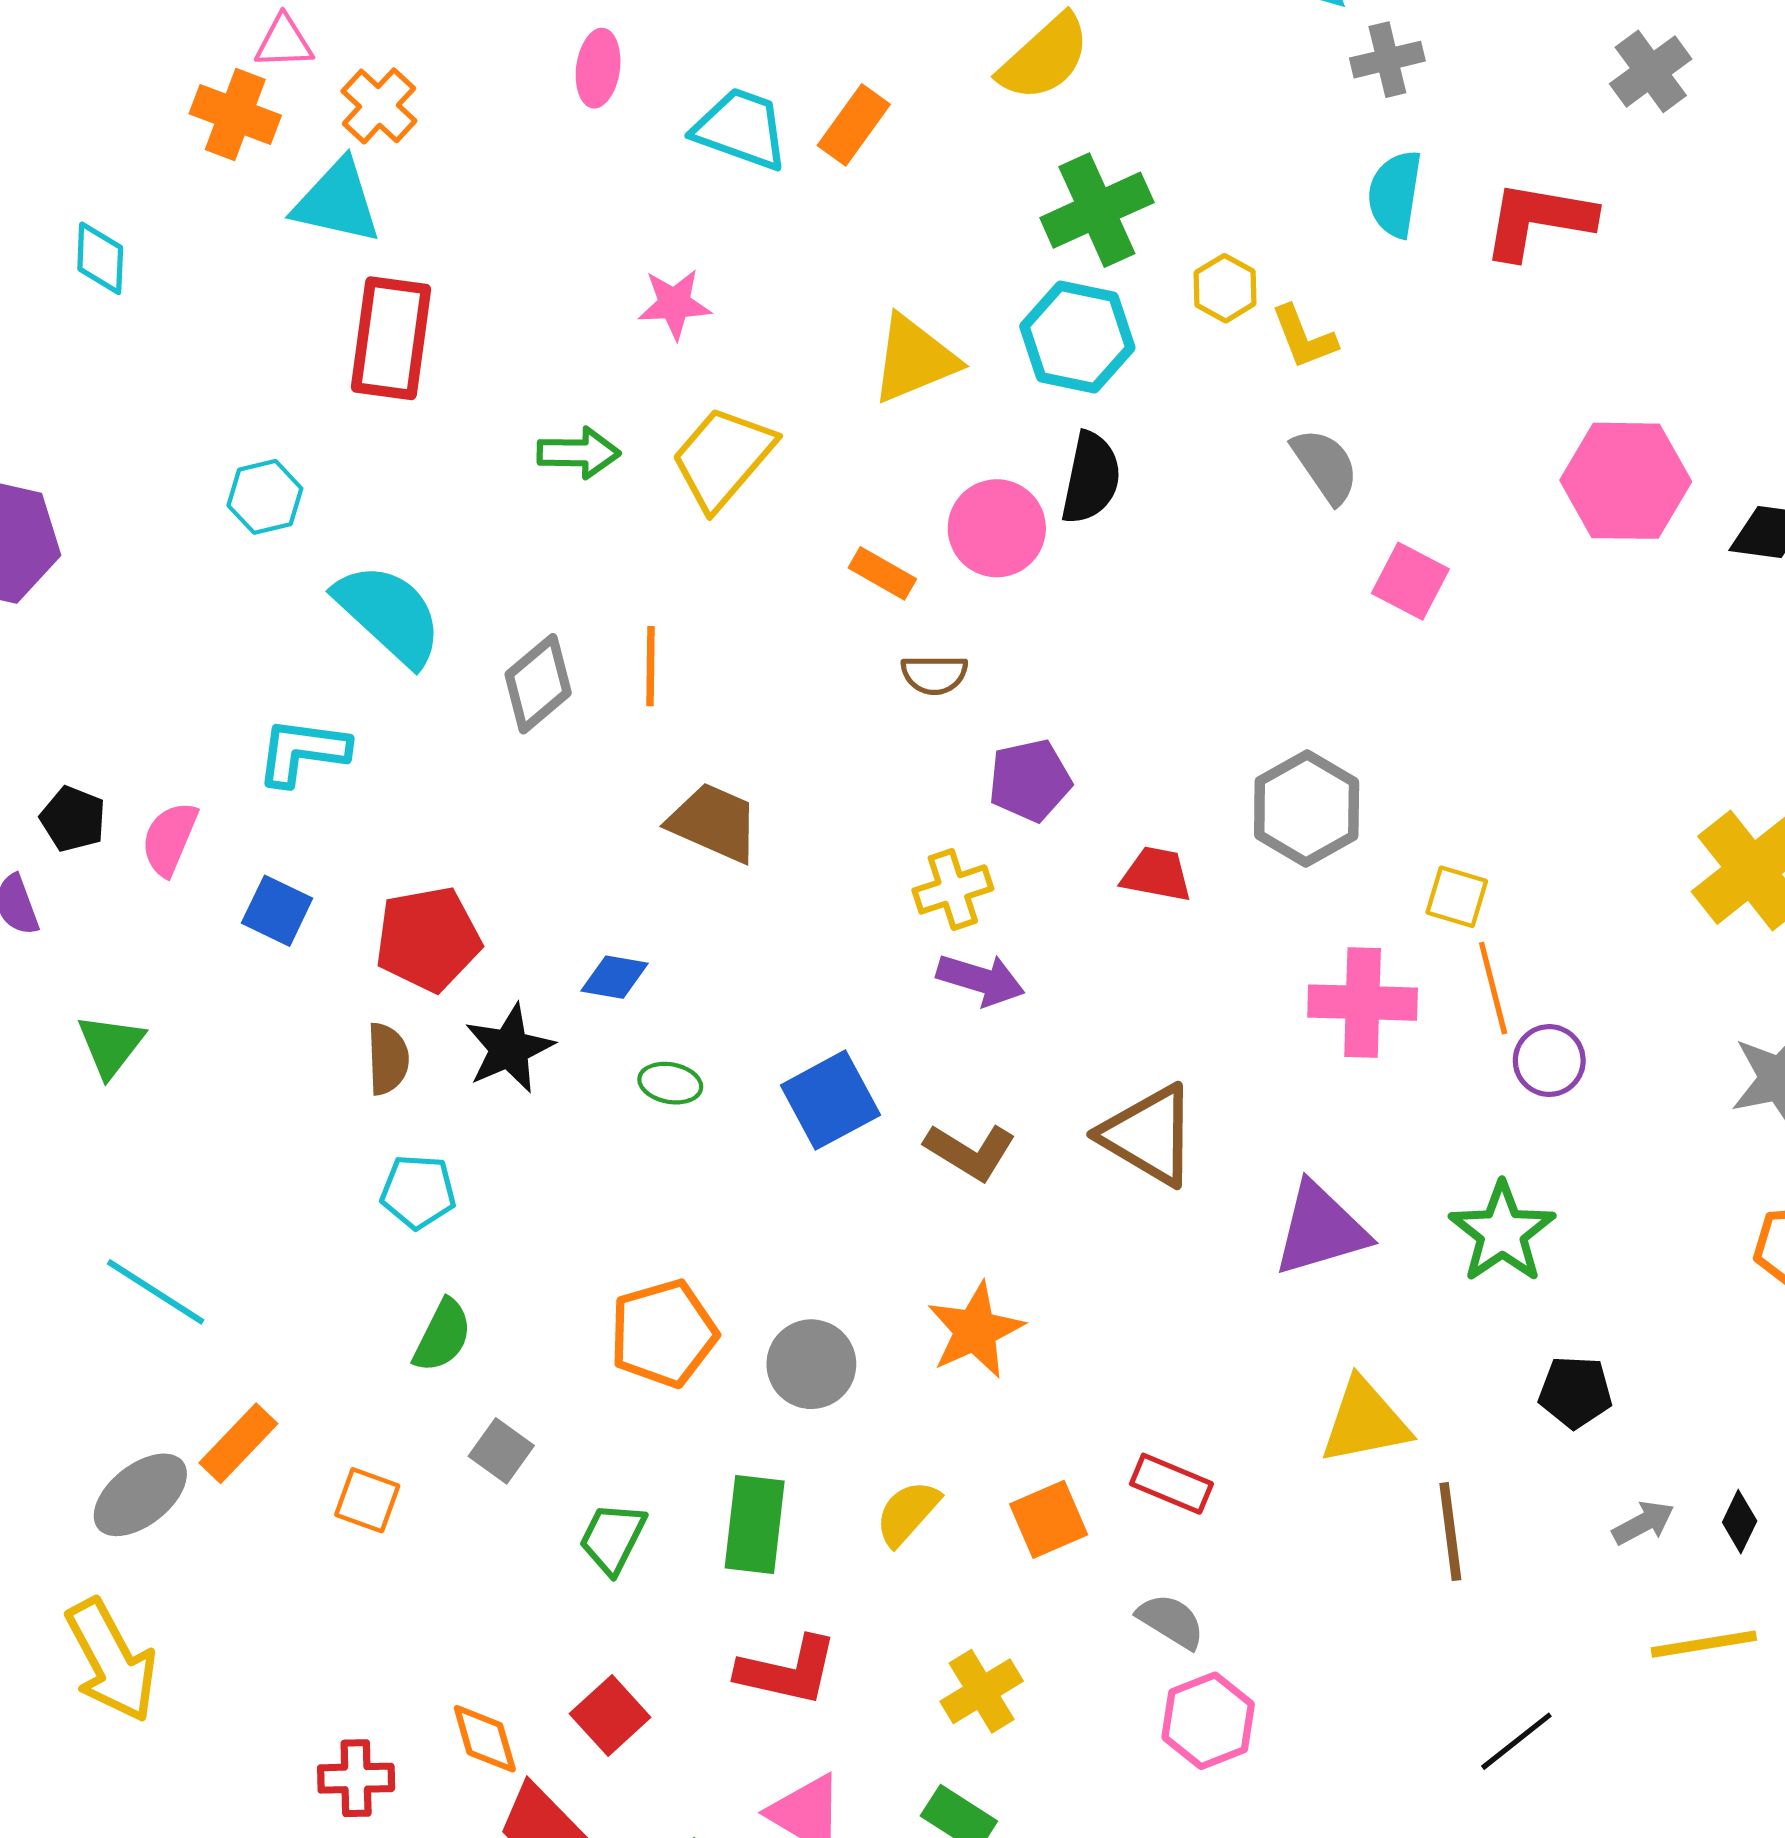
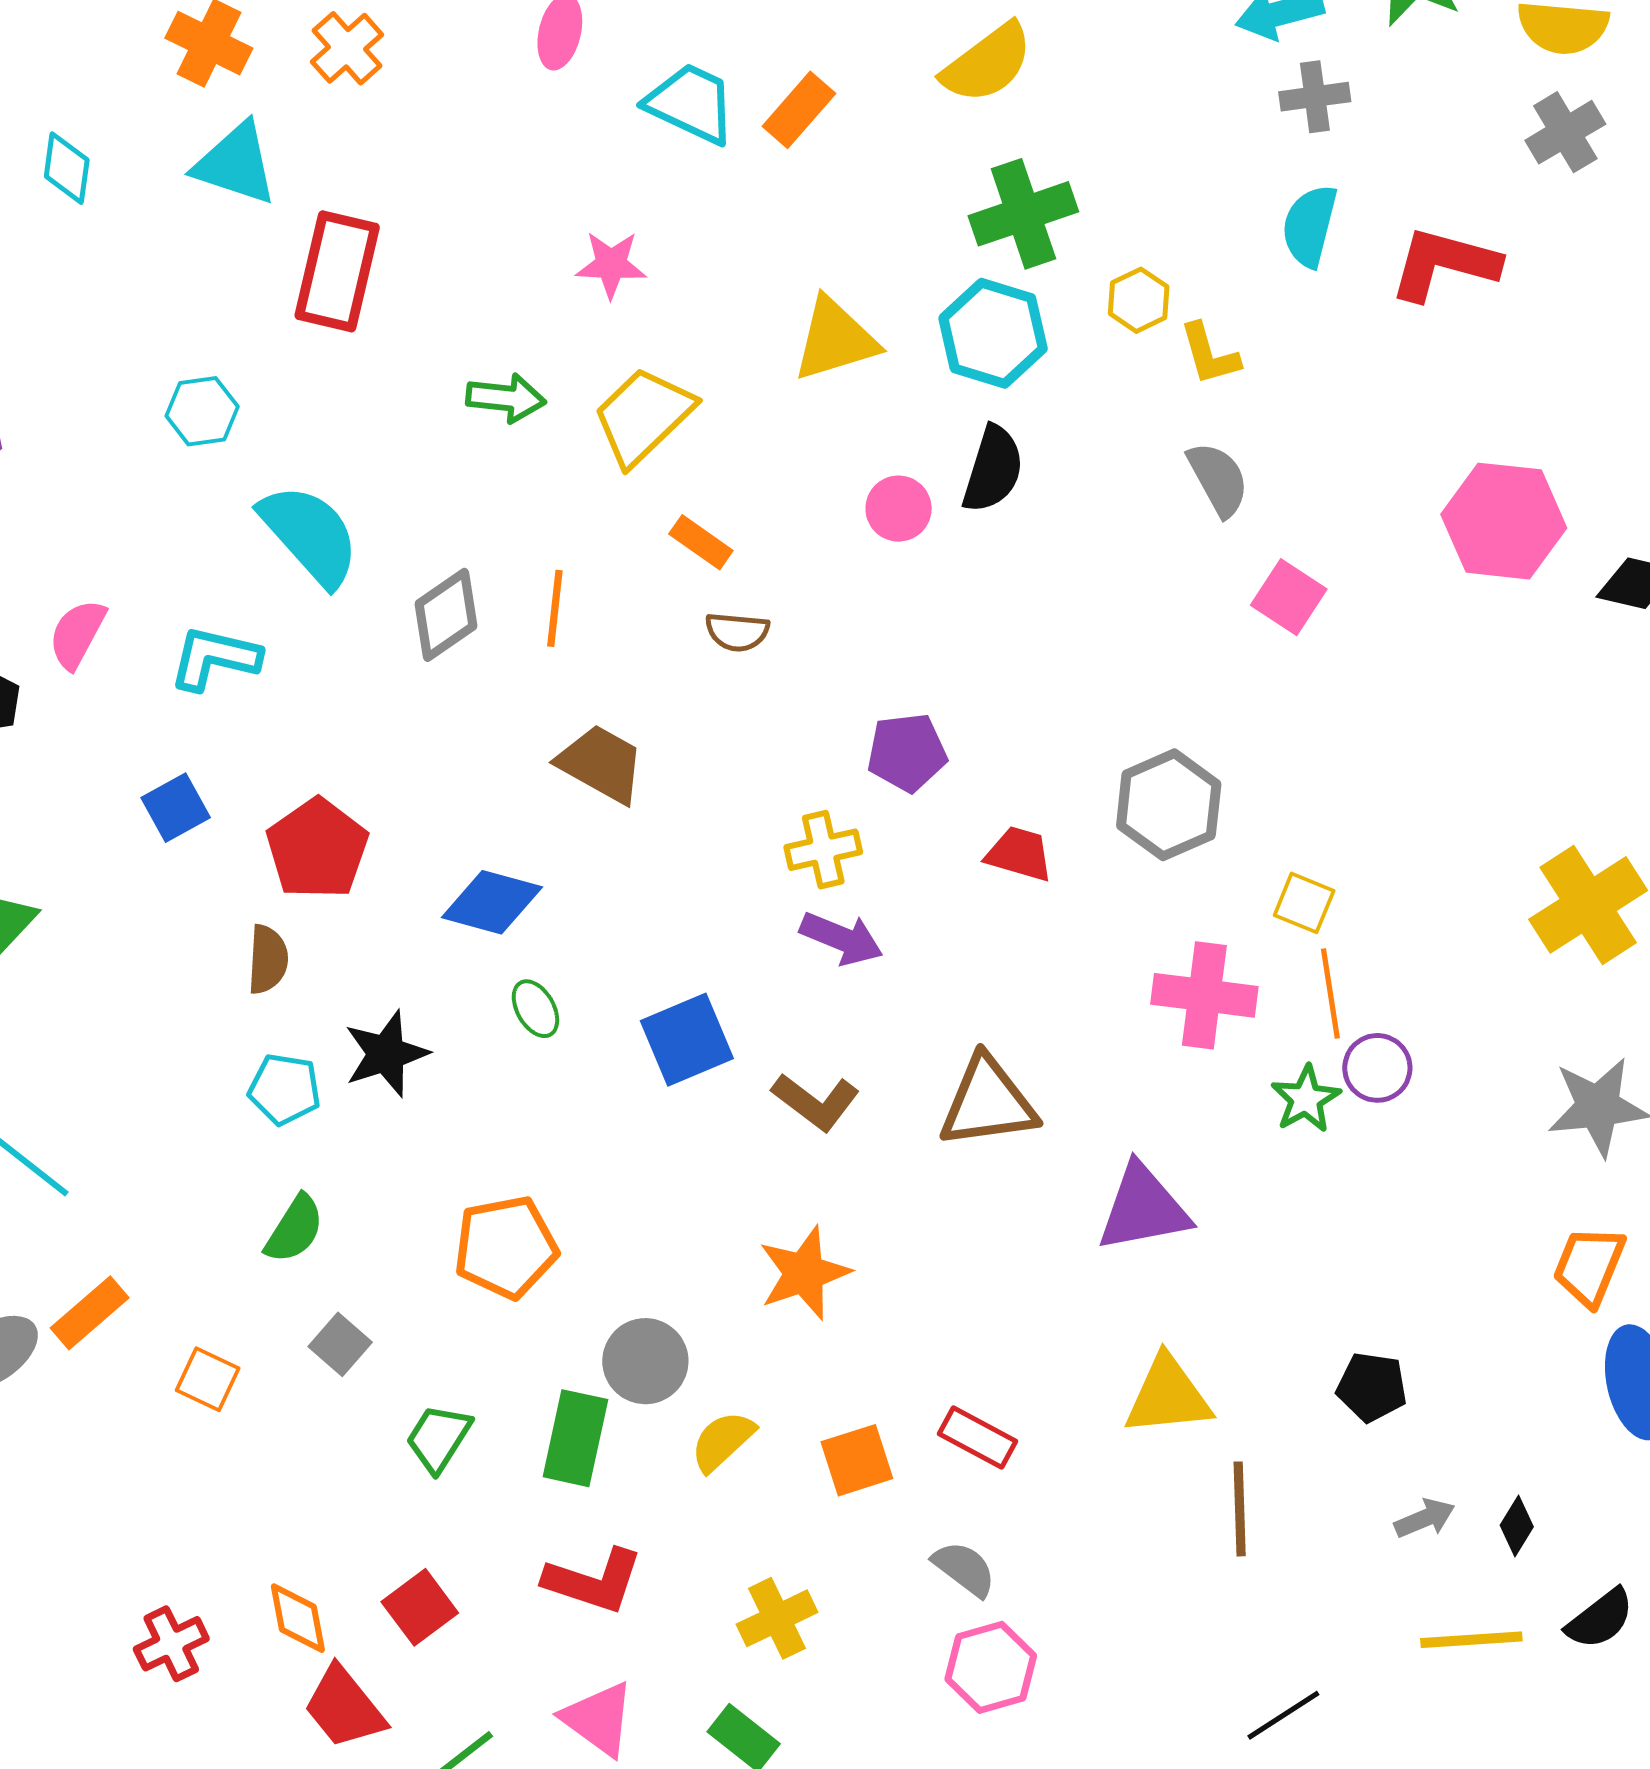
cyan triangle: (337, 202) -> (236, 164), moved
pink circle: (997, 528) -> (899, 509), size x0.7
orange rectangle: (882, 573) -> (701, 542), moved
brown semicircle: (934, 675) -> (737, 632), moved
pink semicircle: (170, 839) -> (77, 634), moved
blue square: (277, 911) -> (176, 808), turned 30
red pentagon: (428, 939) -> (317, 849), turned -30
blue diamond: (615, 977) -> (492, 902), size x1.5
black star: (509, 1049) -> (386, 1054), moved
green ellipse: (670, 1083) -> (535, 1009), turned 44
brown triangle: (1149, 1135) -> (988, 1102), turned -44
green star: (1502, 1232) -> (1306, 1099), moved, size x0.7
gray circle: (811, 1364) -> (645, 1361), moved
red cross: (356, 1778) -> (171, 1644), turned -30

